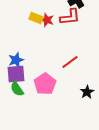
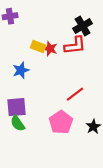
blue star: (16, 60) -> (21, 70), moved
pink pentagon: (45, 84) -> (61, 122), moved

